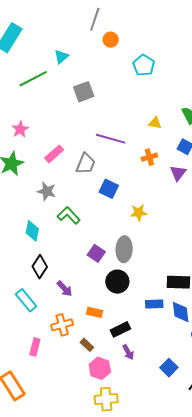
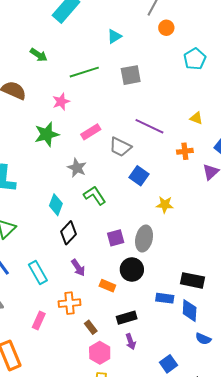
green line: (33, 79) -> (84, 72), moved
gray trapezoid: (86, 164) -> (120, 147), turned 85
purple square: (96, 253) -> (116, 238), turned 30
black diamond: (40, 267) -> (68, 233), moved
orange rectangle: (95, 312) -> (107, 286), moved

